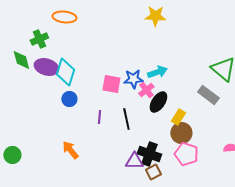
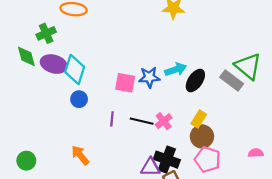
pink cross: (146, 90) -> (164, 121), moved
gray rectangle: (208, 95) -> (232, 80), moved
black ellipse: (158, 102) -> (195, 80), moved
black line: (126, 119) -> (142, 121), turned -65
green circle: (12, 155) -> (26, 161), moved

